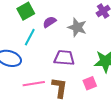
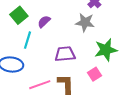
gray star: (77, 27) -> (85, 22), moved

